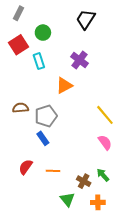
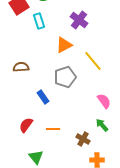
yellow line: (105, 115) -> (93, 61), moved
gray pentagon: (46, 116) -> (65, 77), moved
green arrow: (103, 175) -> (102, 125), moved
green triangle: (67, 199) -> (36, 157), moved

